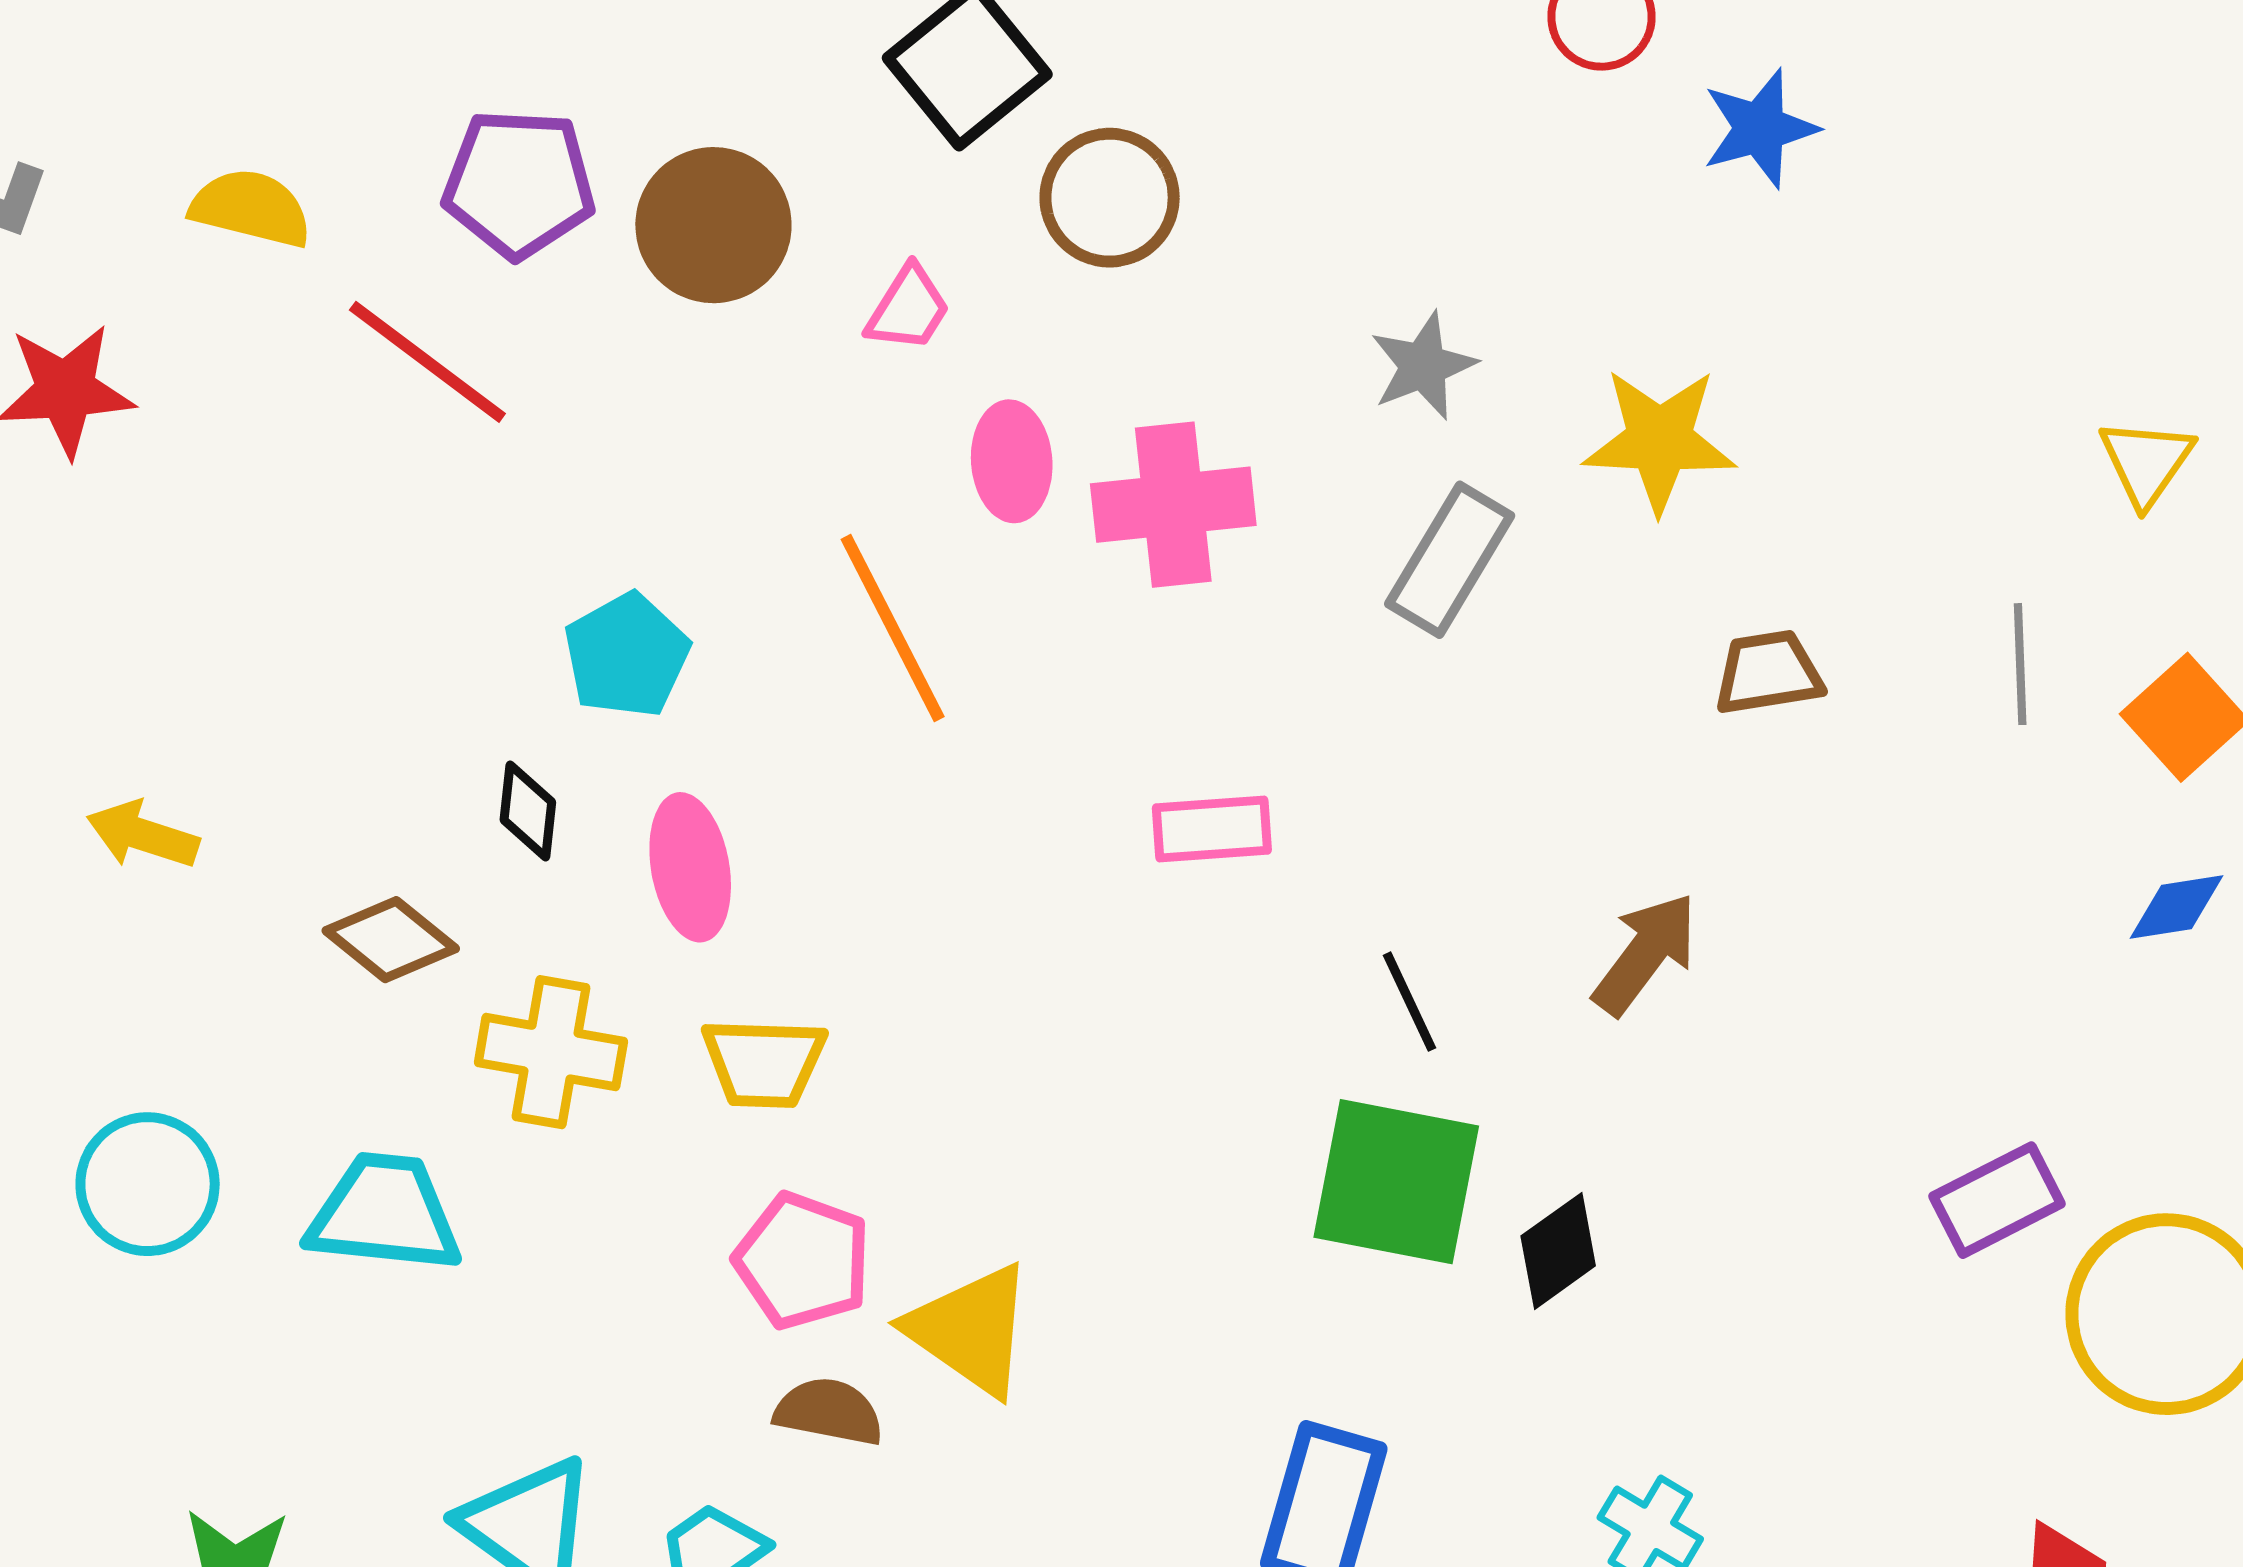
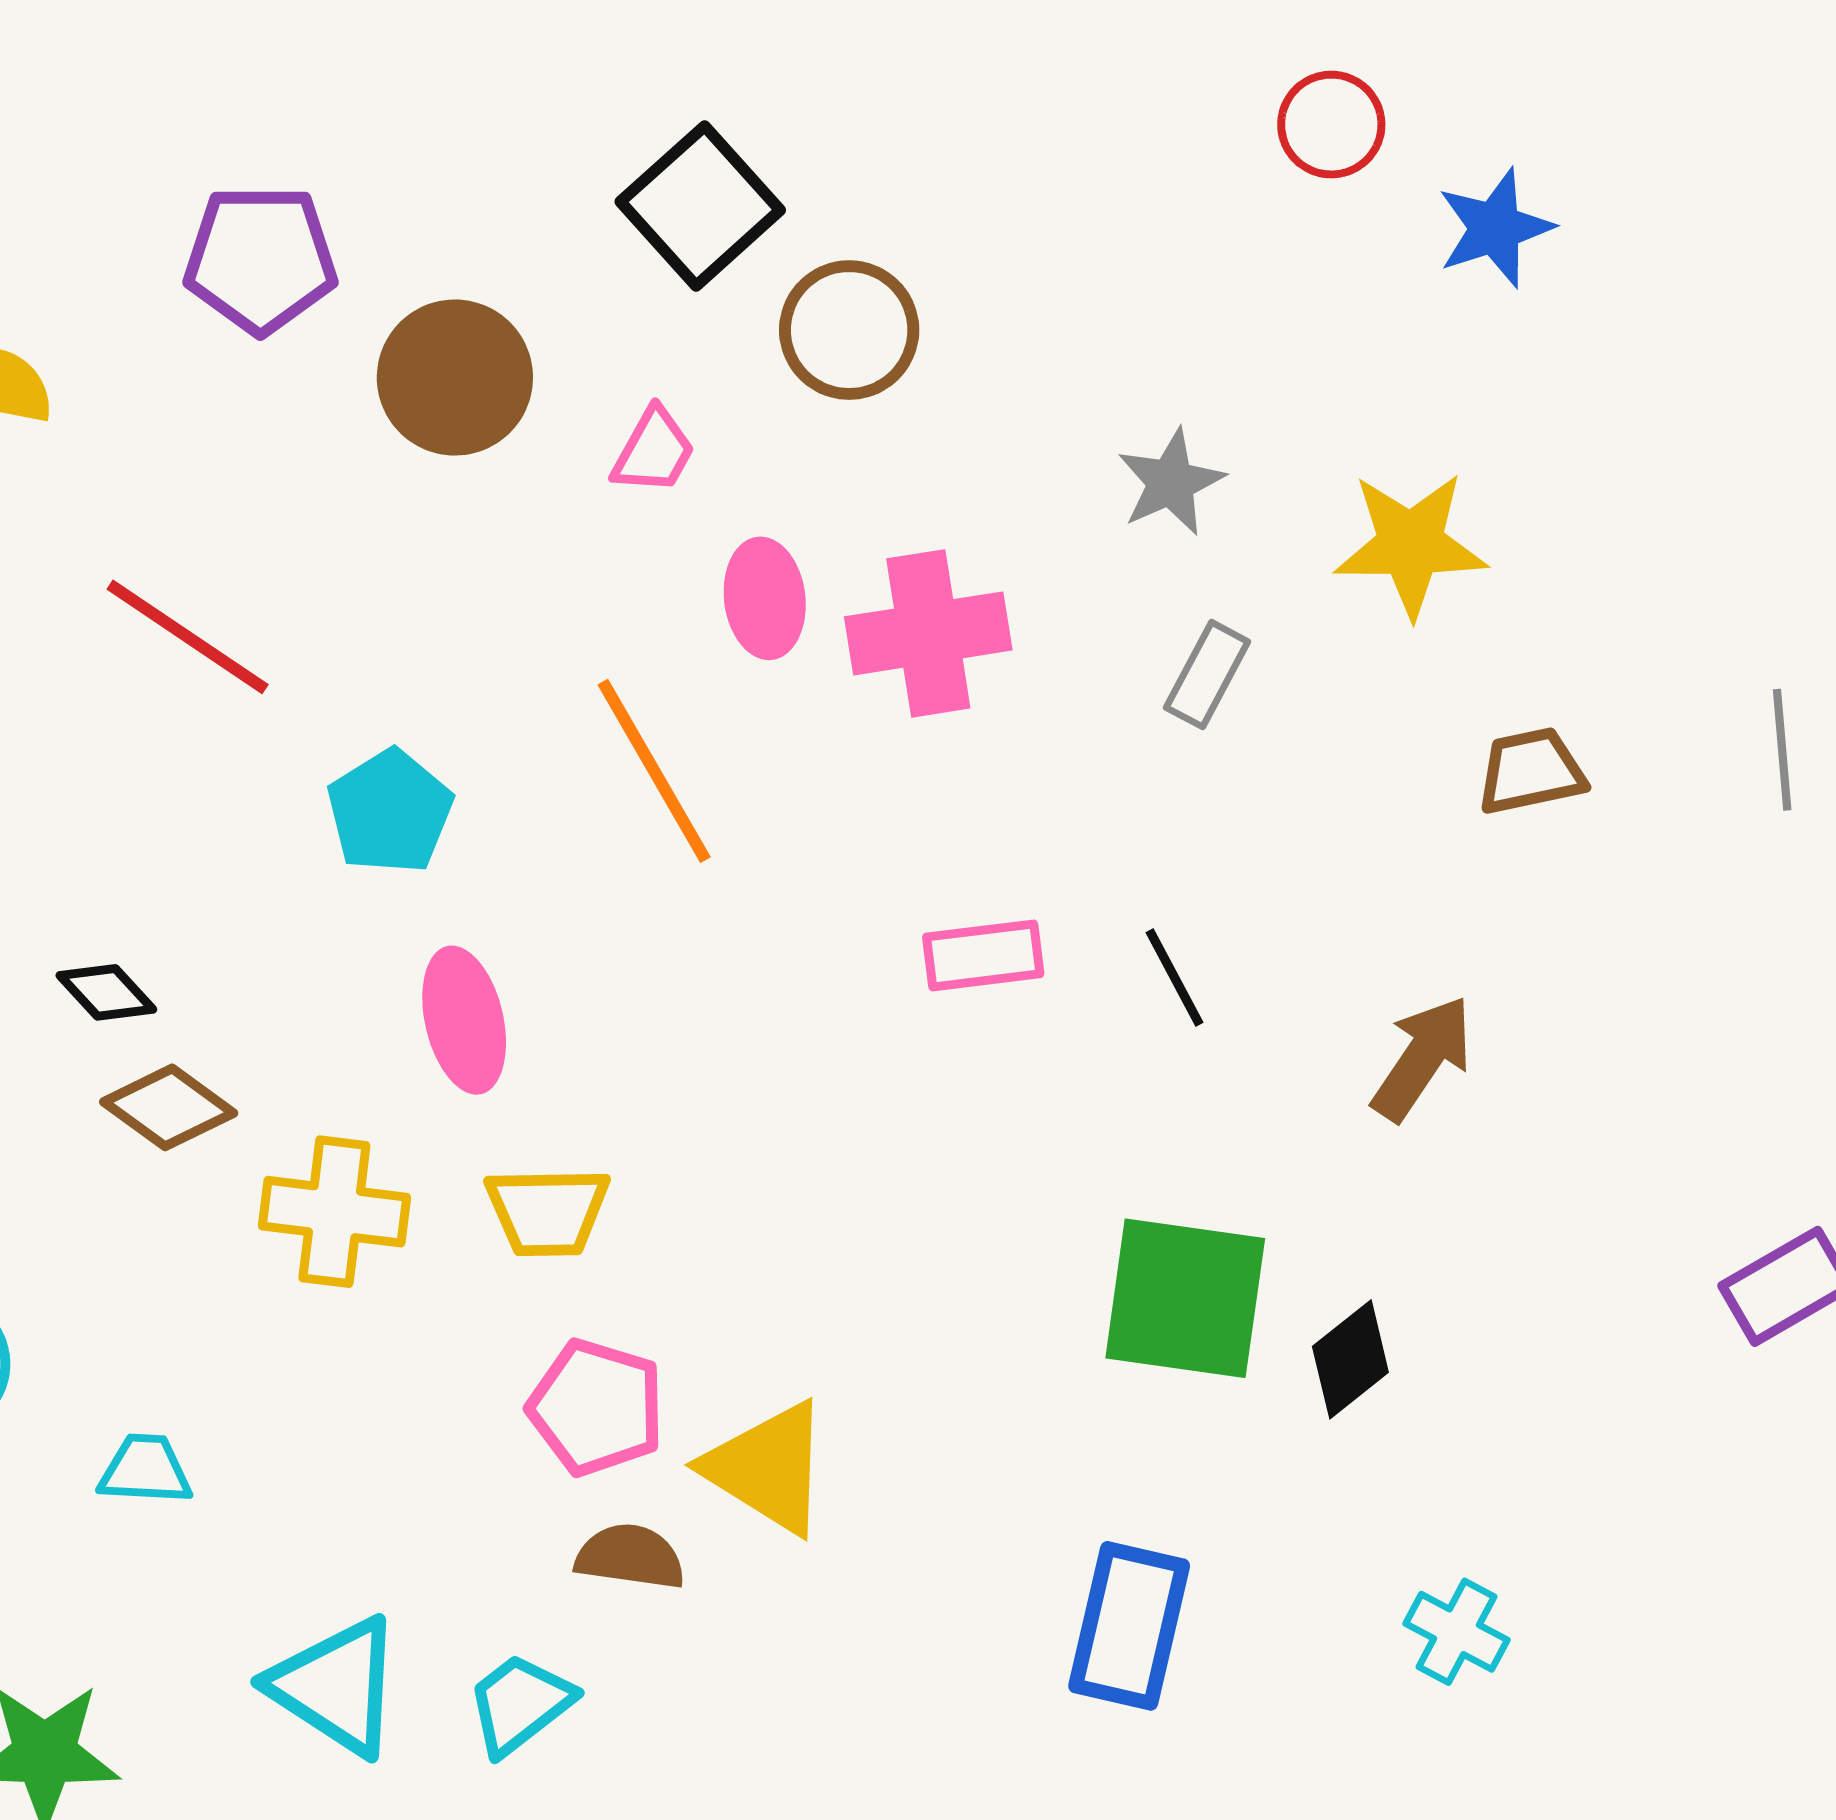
purple pentagon: (519, 184) -> (260, 259), moved
red line: (427, 362) -> (188, 637), moved
gray rectangle: (1450, 560) -> (1207, 675), size x0.7
black diamond: (528, 811) -> (106, 992), moved, turned -46
black line: (1409, 1002) -> (1175, 978), moved
cyan trapezoid: (384, 1213) -> (145, 1470), moved, size x0.6

